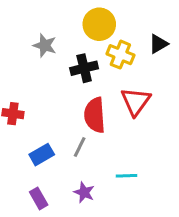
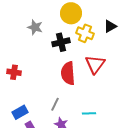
gray line: (80, 147) -> (55, 104), moved
blue rectangle: (42, 155) -> (20, 112), moved

